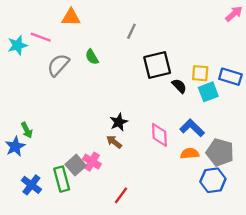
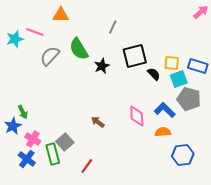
green semicircle: (92, 57) -> (79, 49), size x1.6
black star: (119, 122) -> (102, 66), moved
gray pentagon: (220, 152) -> (189, 99), moved
pink cross: (92, 162) -> (33, 139), moved
red line: (121, 195) -> (87, 166), moved

